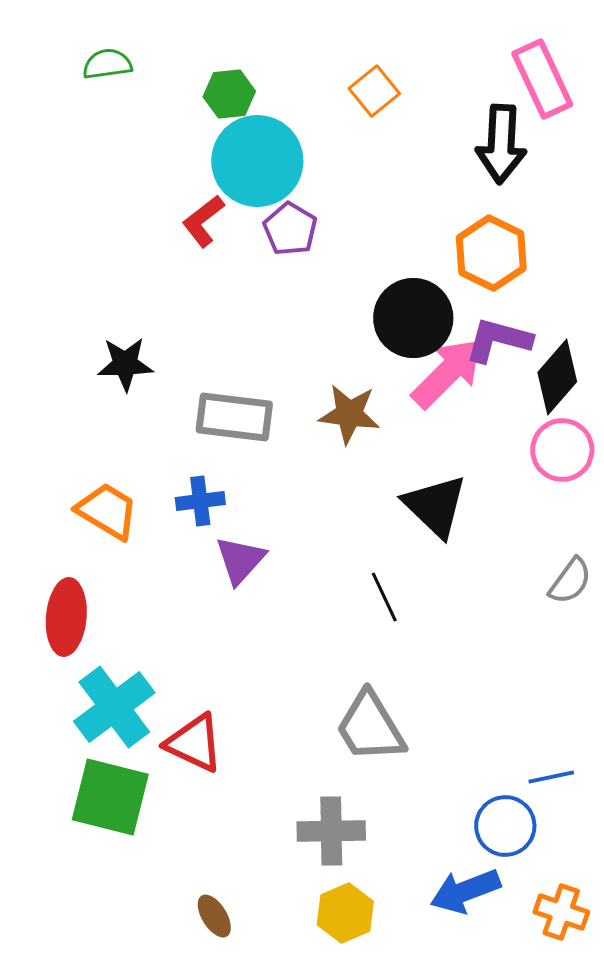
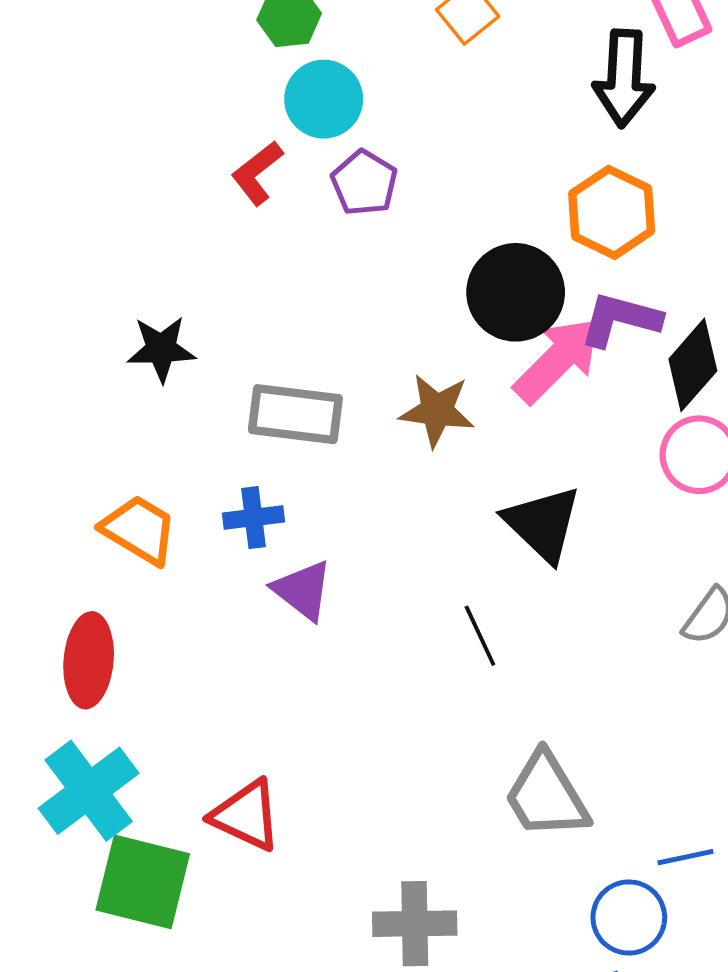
cyan circle: (257, 161) -> (324, 99), size x0.7
purple triangle: (240, 560) -> (303, 590), turned -34
cyan cross: (114, 707) -> (89, 791), moved
gray trapezoid: (370, 727) -> (546, 796), moved

